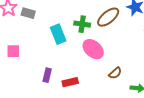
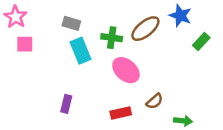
gray rectangle: (28, 13) -> (71, 23), moved
pink square: (13, 51) -> (25, 44), moved
red rectangle: (70, 82) -> (121, 113), moved

